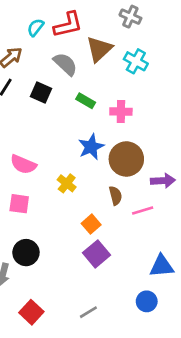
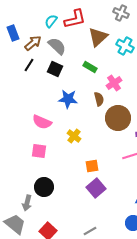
gray semicircle: (65, 64) -> (57, 46), moved
green rectangle: (86, 101) -> (90, 67), moved
pink cross: (121, 112) -> (114, 83), turned -35
blue star: (91, 147) -> (68, 99), moved, turned 30
brown semicircle: (115, 196) -> (99, 99), moved
orange square: (91, 224) -> (92, 166), turned 32

